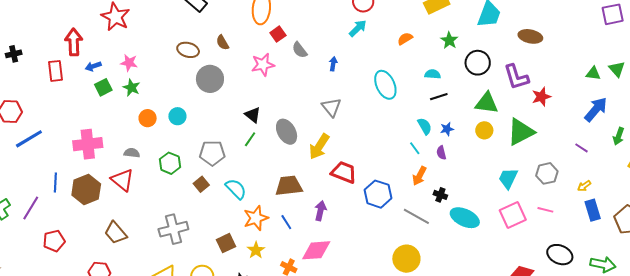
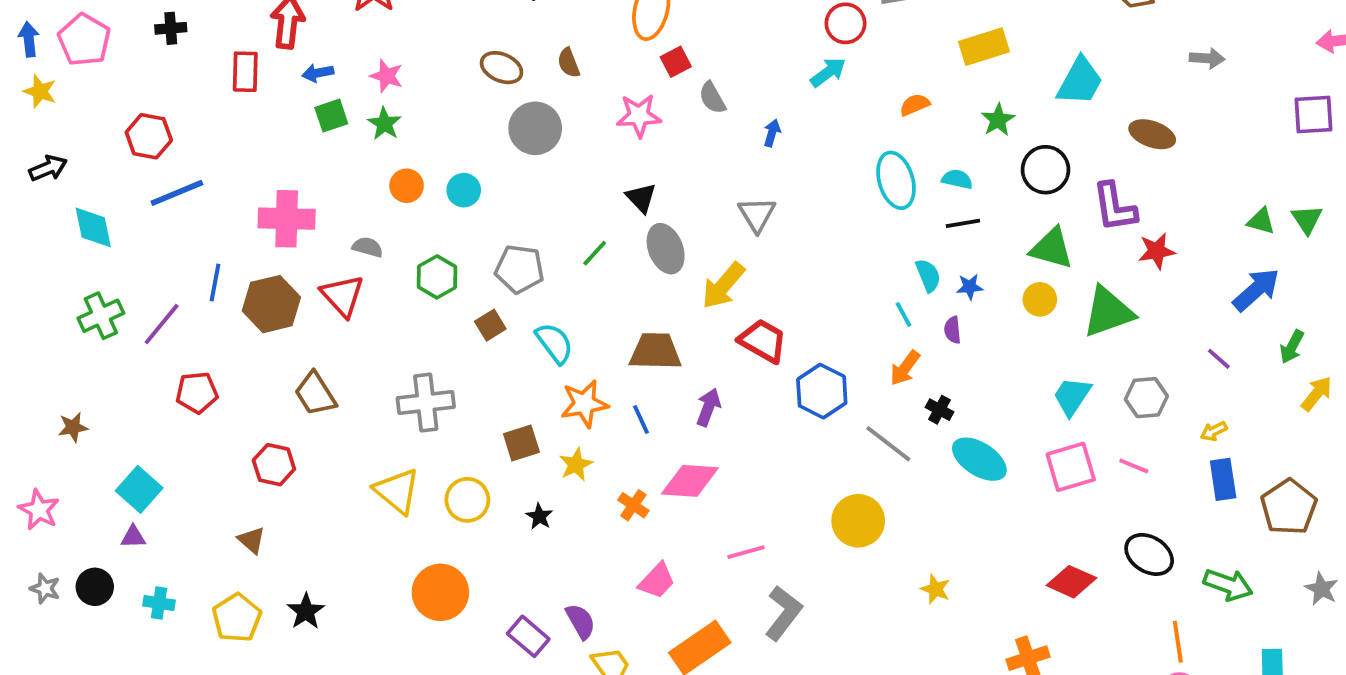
cyan ellipse: (385, 85) -> (896, 180), moved
black triangle: (253, 115) -> (641, 198), moved

